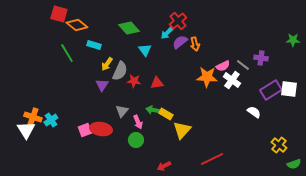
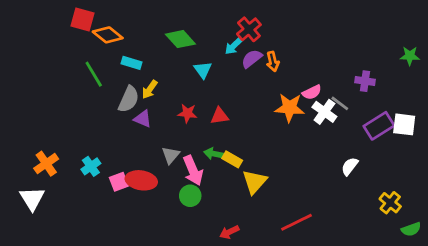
gray line: (243, 65) -> (340, 103), moved
gray semicircle: (120, 71) -> (129, 99), moved
purple triangle: (102, 85) -> (143, 119), turned -40
white semicircle: (254, 112) -> (350, 166), moved, turned -88
orange cross: (33, 117) -> (46, 164), turned 36
cyan cross: (51, 120) -> (91, 166), moved
pink arrow: (138, 122) -> (193, 171), size x1.5
white triangle: (26, 130) -> (32, 199), moved

